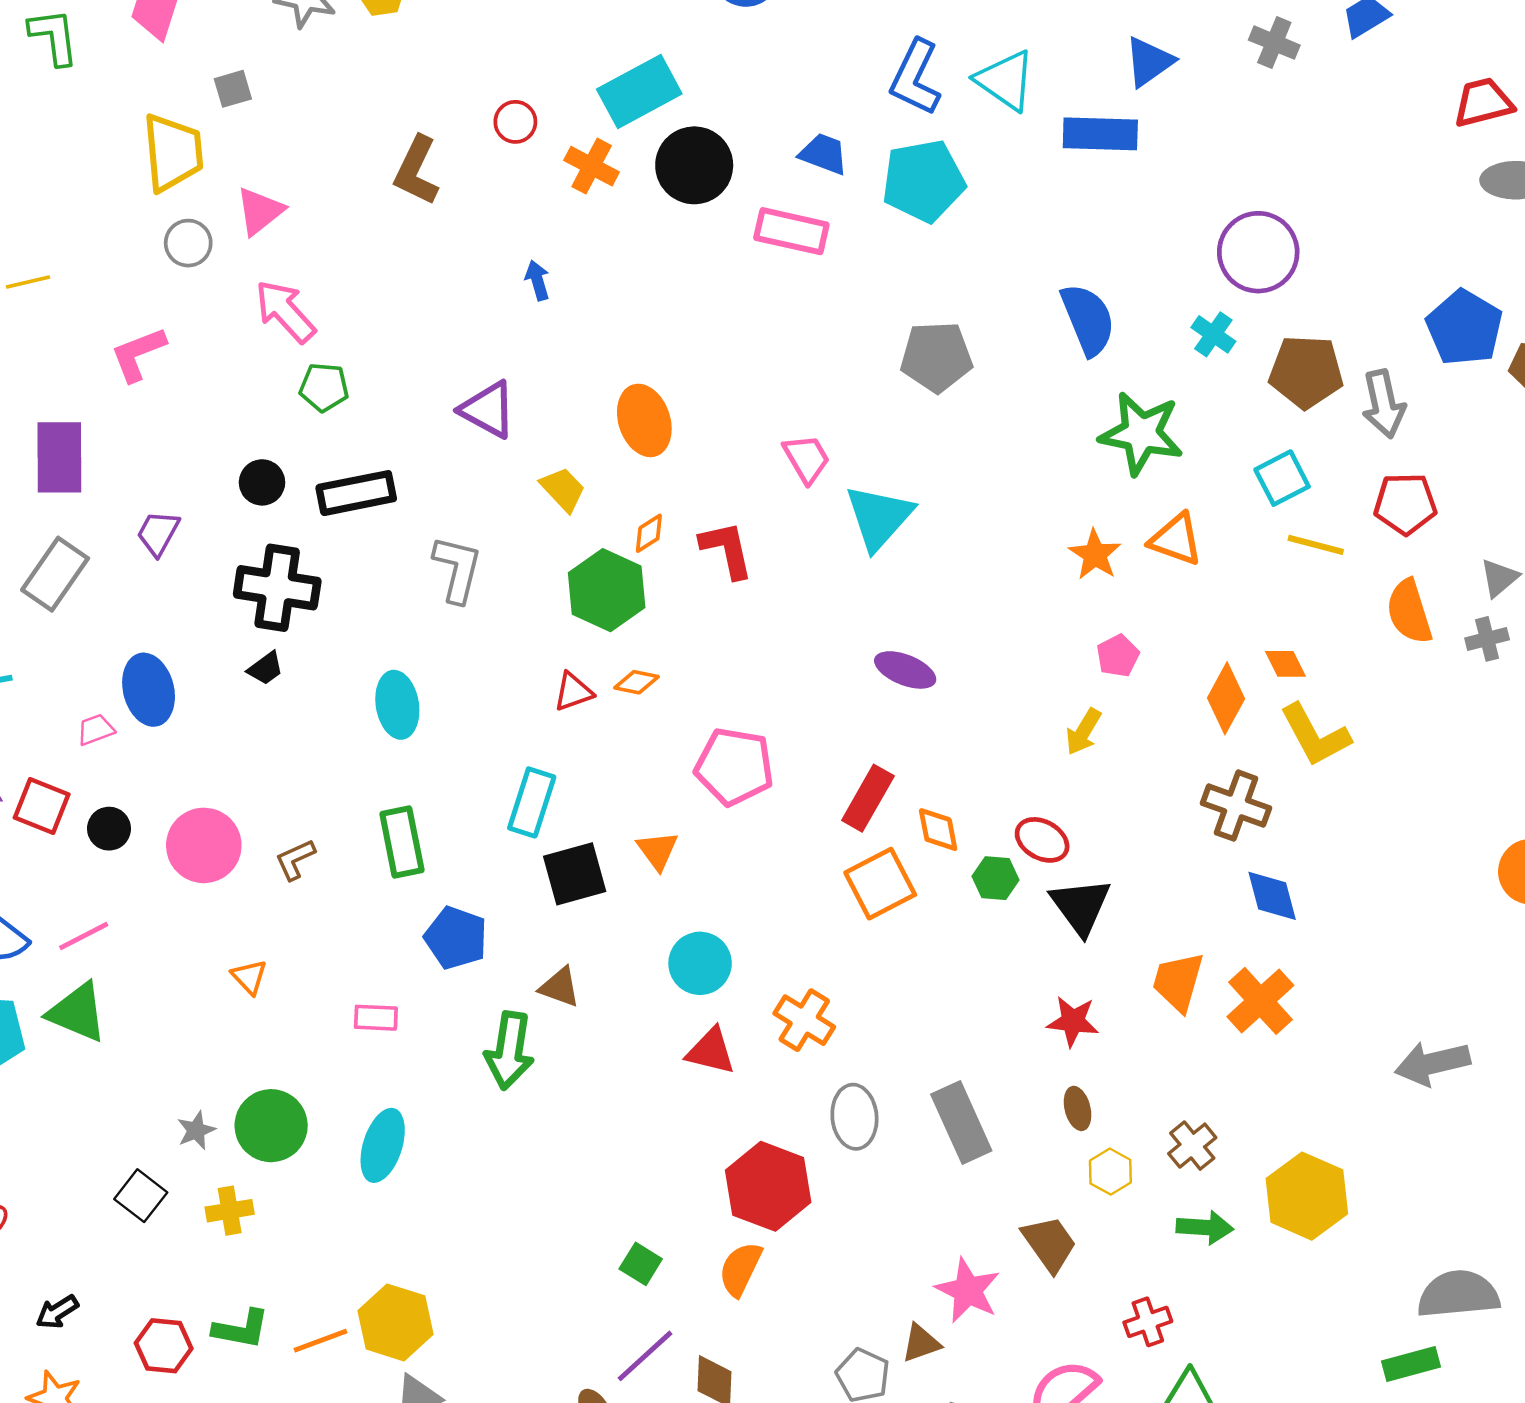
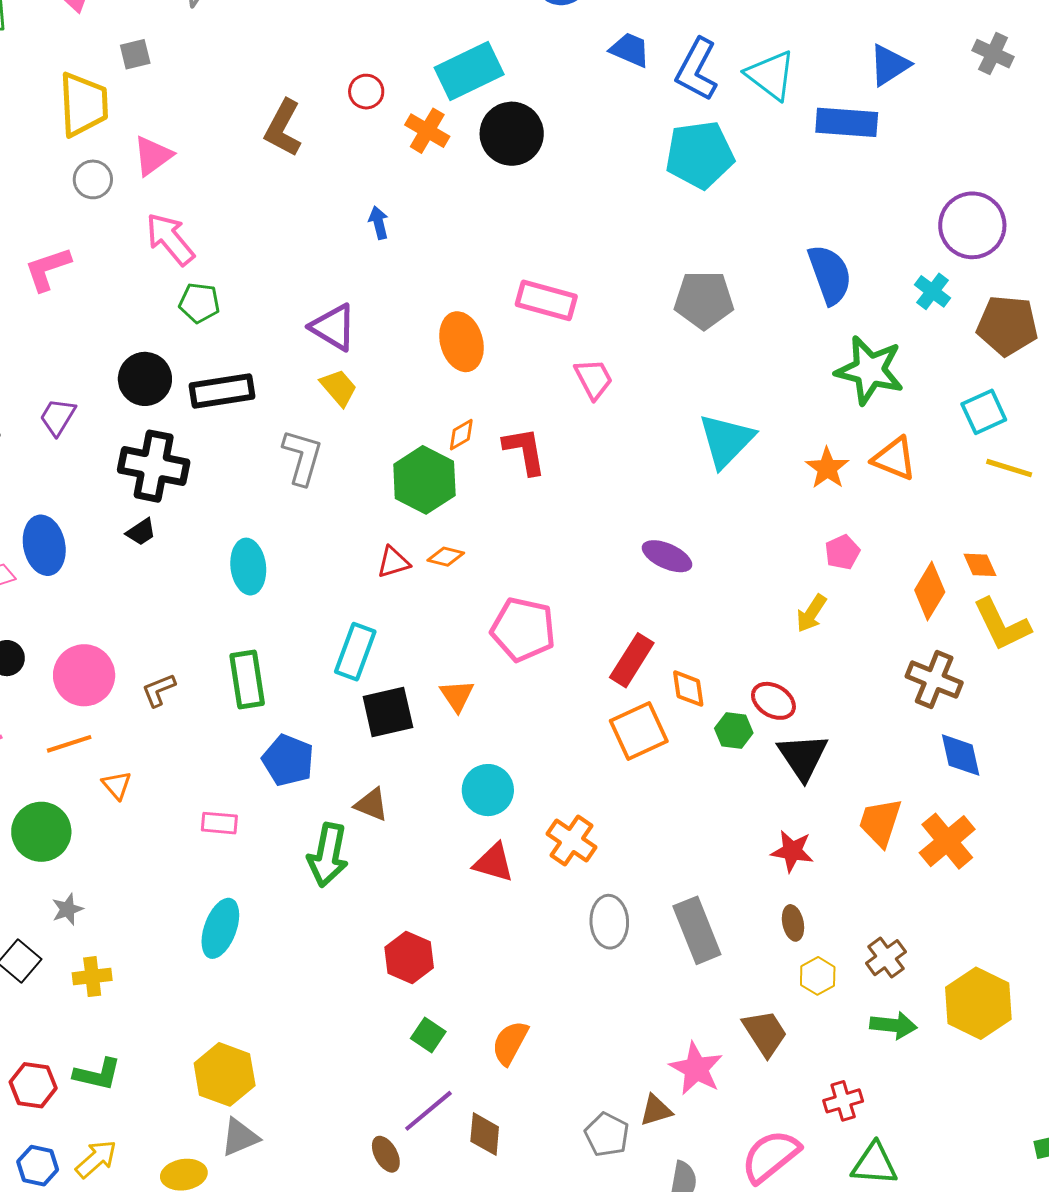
blue trapezoid: (824, 154) -> (630, 50), moved
pink rectangle: (791, 231) -> (546, 300), moved
black circle: (262, 482) -> (145, 379), size x1.4
yellow trapezoid: (563, 489) -> (339, 388), moved
cyan triangle: (879, 517) -> (726, 440), moved
green circle: (271, 1126) -> (41, 832), moved
red hexagon: (768, 1186) -> (409, 958), moved, size x0.7
orange line: (320, 1341) -> (69, 744), moved

